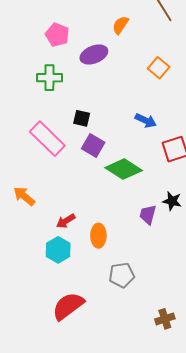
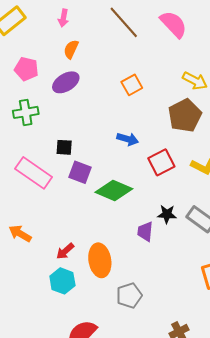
orange semicircle: (120, 25) -> (71, 49), moved
orange square: (159, 68) -> (132, 85), turned 30
orange ellipse: (98, 236) -> (100, 260), size x1.4

